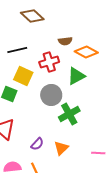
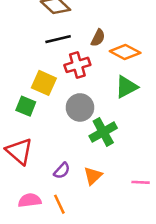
brown semicircle: (65, 41) -> (98, 38), turned -56
black line: (17, 50) -> (58, 39), moved
green triangle: (76, 76) -> (126, 87), moved

